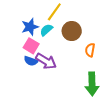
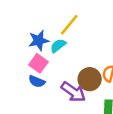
brown circle: (72, 31) -> (90, 79), moved
purple arrow: (46, 61) -> (73, 92), moved

